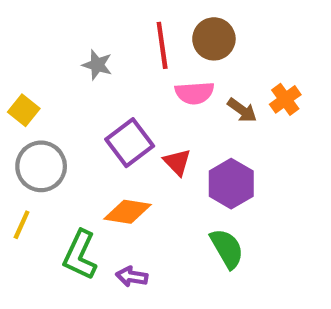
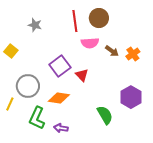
gray star: (97, 65) -> (35, 25), moved
orange cross: (285, 99) -> (133, 54), moved
gray circle: (41, 166) -> (28, 86), moved
purple hexagon: (231, 184) -> (131, 97), moved

